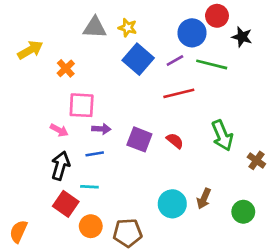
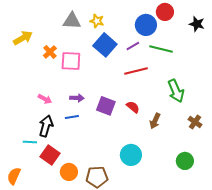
black star: (242, 37) -> (197, 24), moved
pink square: (82, 105) -> (71, 61), moved
green arrow: (222, 135) -> (176, 91), moved
cyan line: (89, 187) -> (30, 142), moved
brown arrow: (204, 199) -> (155, 121), moved

